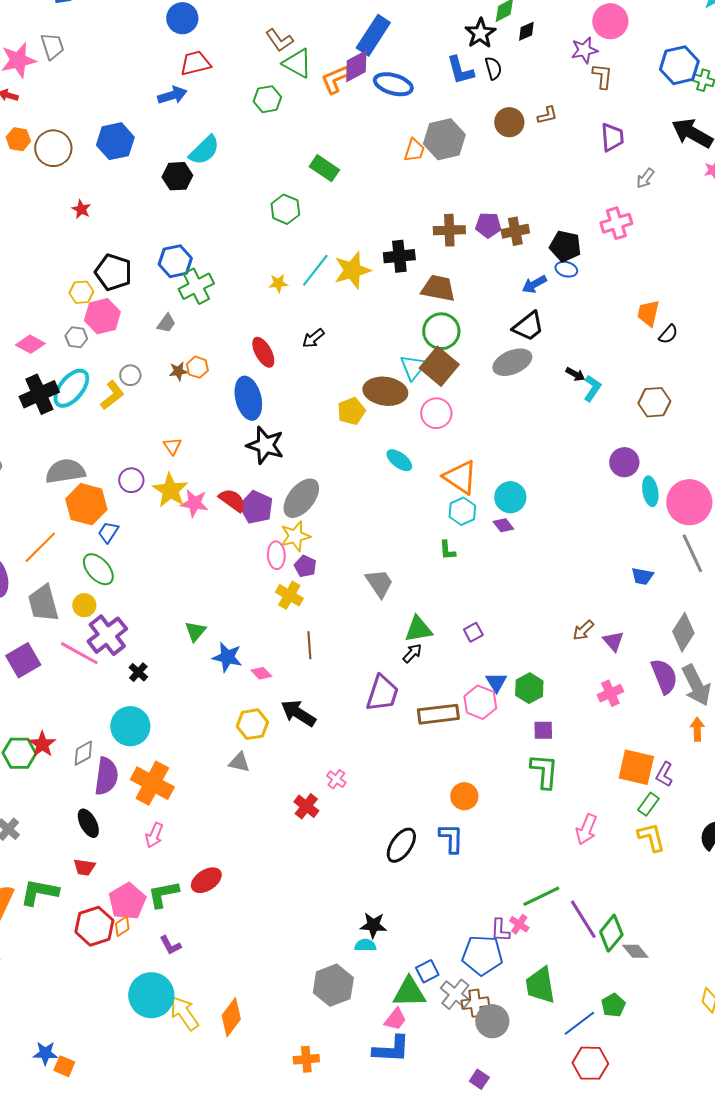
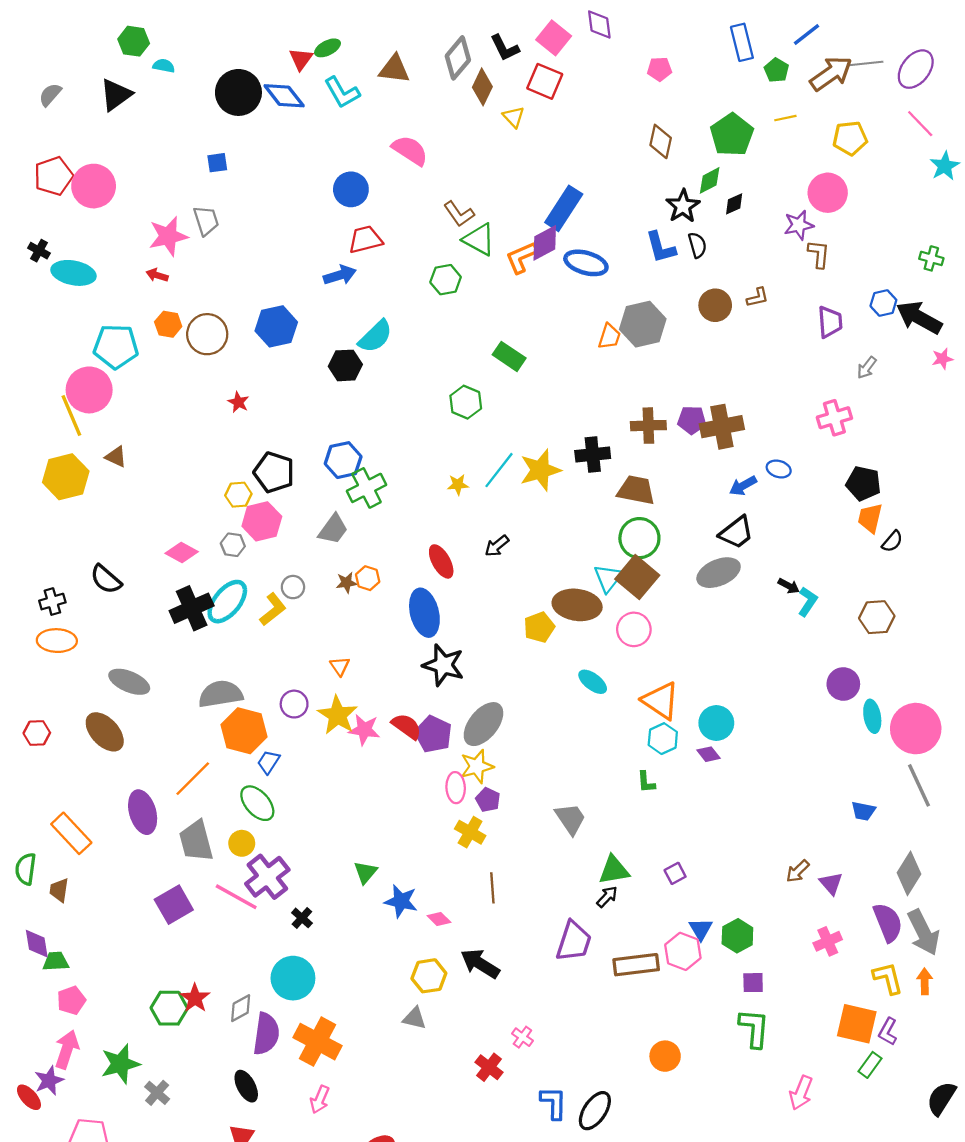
blue hexagon: (679, 65) -> (883, 303), moved, size x0.6
brown cross: (515, 231) -> (722, 427), size x1.4
black pentagon: (565, 246) -> (863, 483), moved
gray trapezoid: (166, 323) -> (333, 529), size x1.4
yellow L-shape: (651, 837) -> (888, 978), moved
blue L-shape: (451, 838) -> (554, 1103), moved

